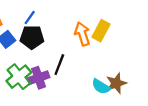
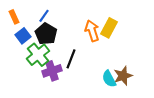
black pentagon: (32, 37) -> (46, 34), turned 30
green cross: (19, 77) -> (38, 55), moved
cyan semicircle: (101, 86) -> (109, 79), turned 30

